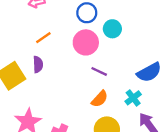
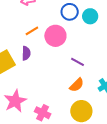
cyan circle: (112, 29) -> (90, 16), moved
pink circle: (86, 42) -> (55, 36), moved

